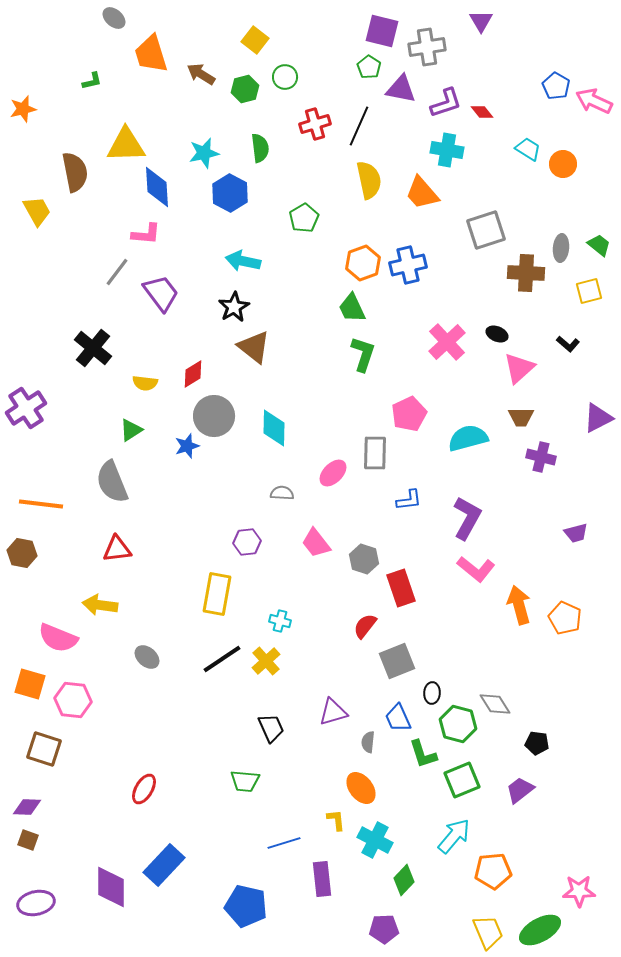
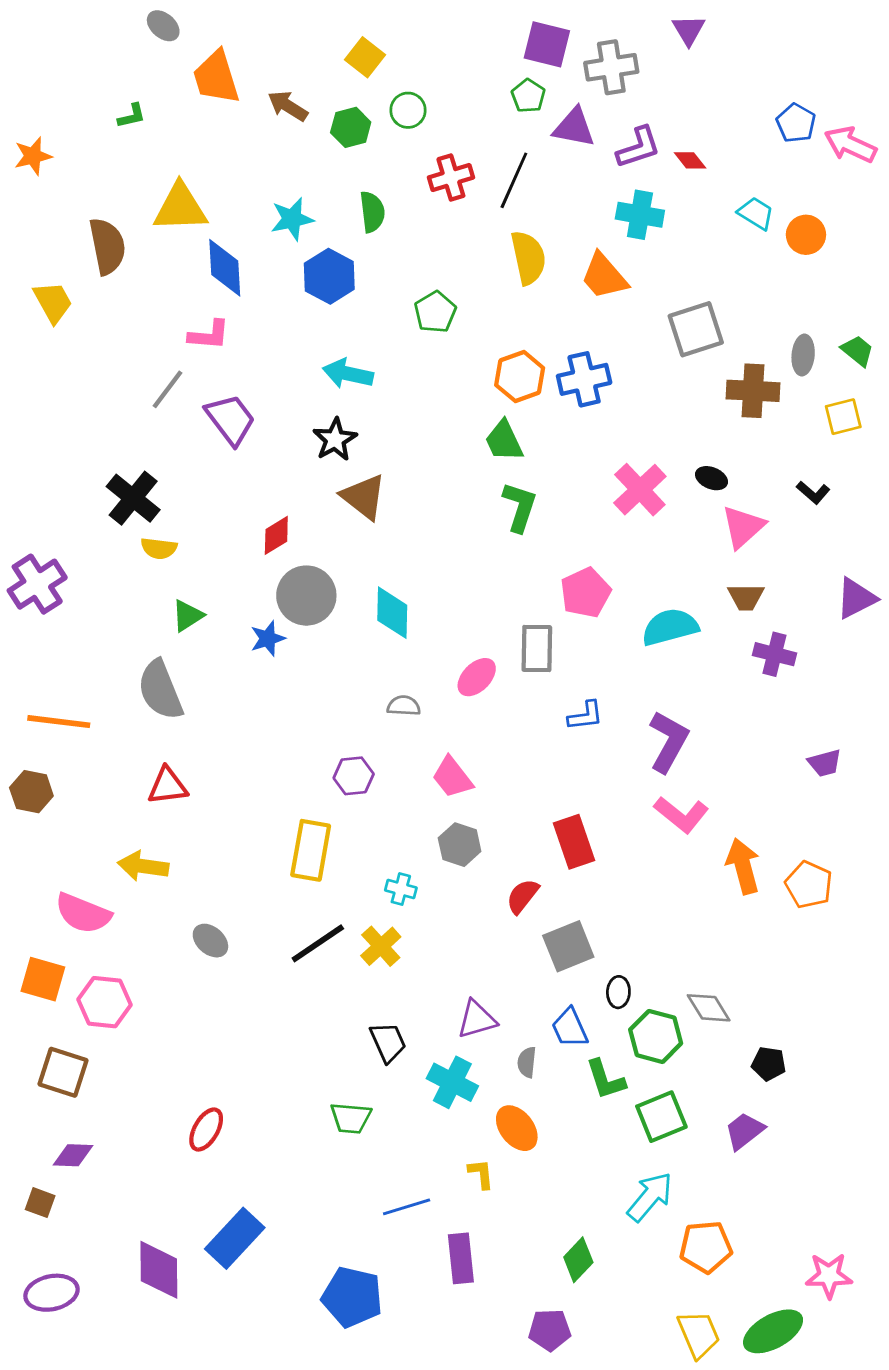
yellow semicircle: (145, 383) -> (159, 548), moved
gray hexagon: (364, 559) -> (460, 845), moved
purple diamond: (27, 807) -> (73, 1155), moved
cyan cross: (375, 840) -> (452, 1082), moved

